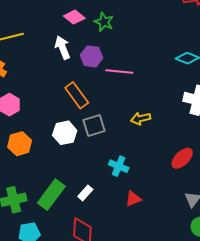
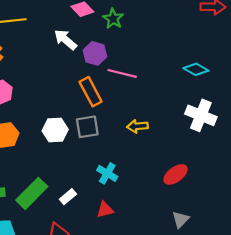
white arrow: (62, 48) -> (65, 40), turned -35
orange rectangle: (77, 95) -> (91, 92), moved
red triangle: (133, 199) -> (105, 210), moved

